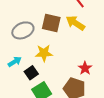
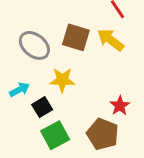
gray ellipse: (23, 30) -> (34, 45), turned 60

